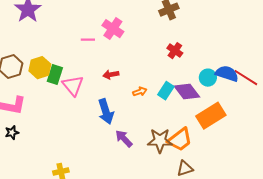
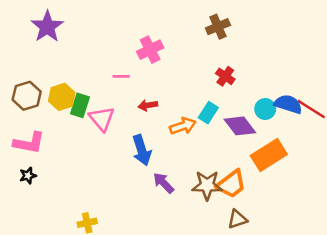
pink cross: (113, 29) -> (150, 50), turned 30
pink line: (88, 40) -> (121, 76), moved
cyan rectangle: (166, 91) -> (208, 113), moved
orange arrow: (140, 92) -> (183, 126), size x1.5

